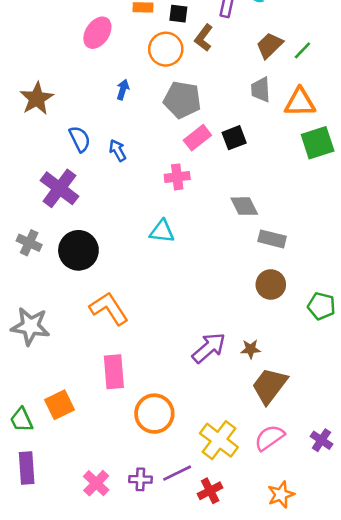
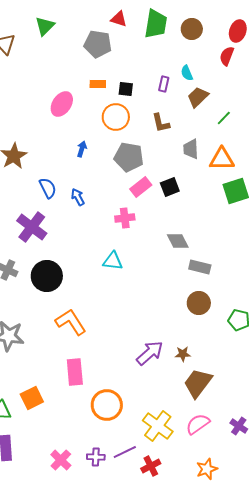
brown L-shape: (204, 38) -> (161, 123), moved, turned -50
brown trapezoid: (270, 45) -> (198, 97), moved

